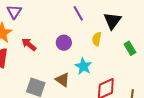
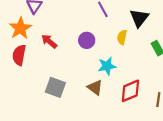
cyan star: (83, 66) -> (107, 66), turned 30
brown triangle: (63, 80) -> (95, 88), moved

